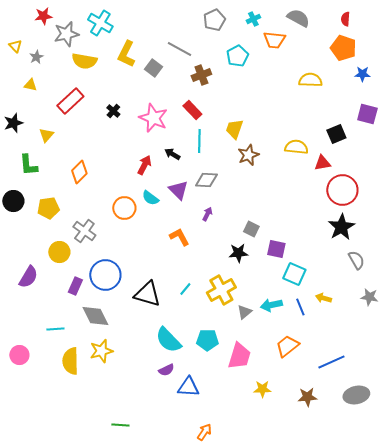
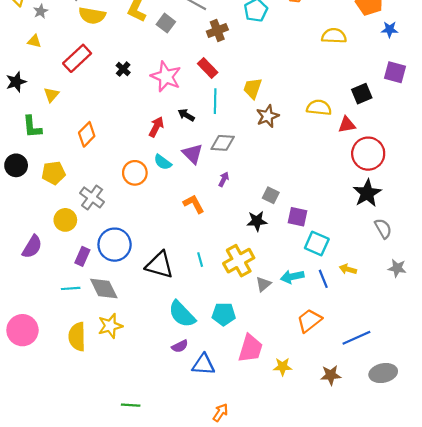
cyan line: (185, 289) -> (200, 260), turned -56
cyan line: (55, 329) -> (71, 288), moved
pink circle: (19, 355) -> (22, 330), size x1.5
pink trapezoid: (239, 356) -> (250, 348), moved

